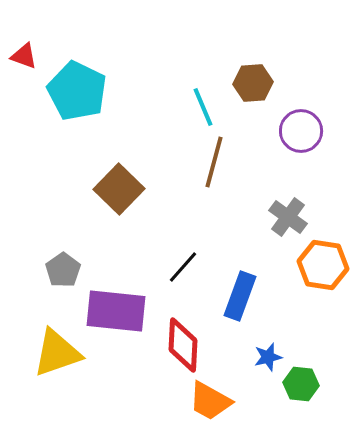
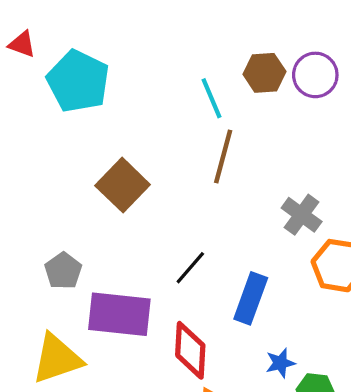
purple circle: (301, 131) -> (315, 75), moved

